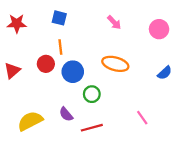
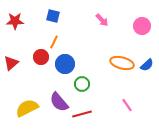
orange line: (60, 47) -> (54, 42), turned 32
orange ellipse: (115, 64) -> (122, 63), moved
purple semicircle: (66, 114) -> (59, 102), size x1.5

